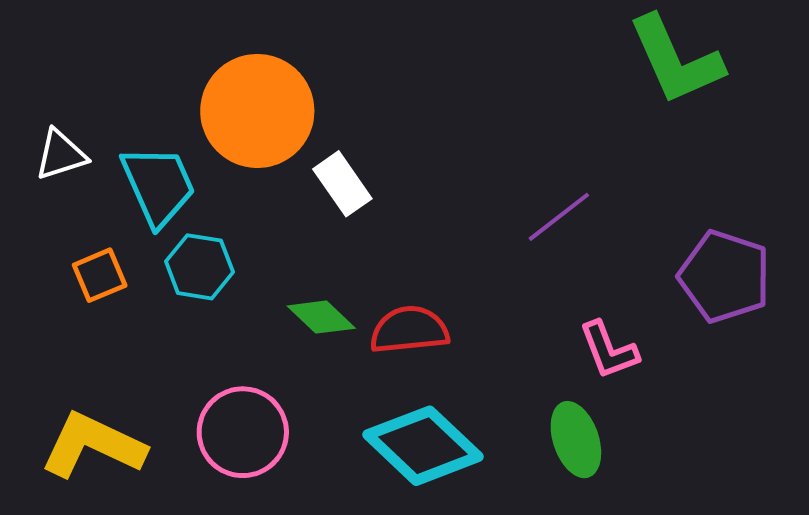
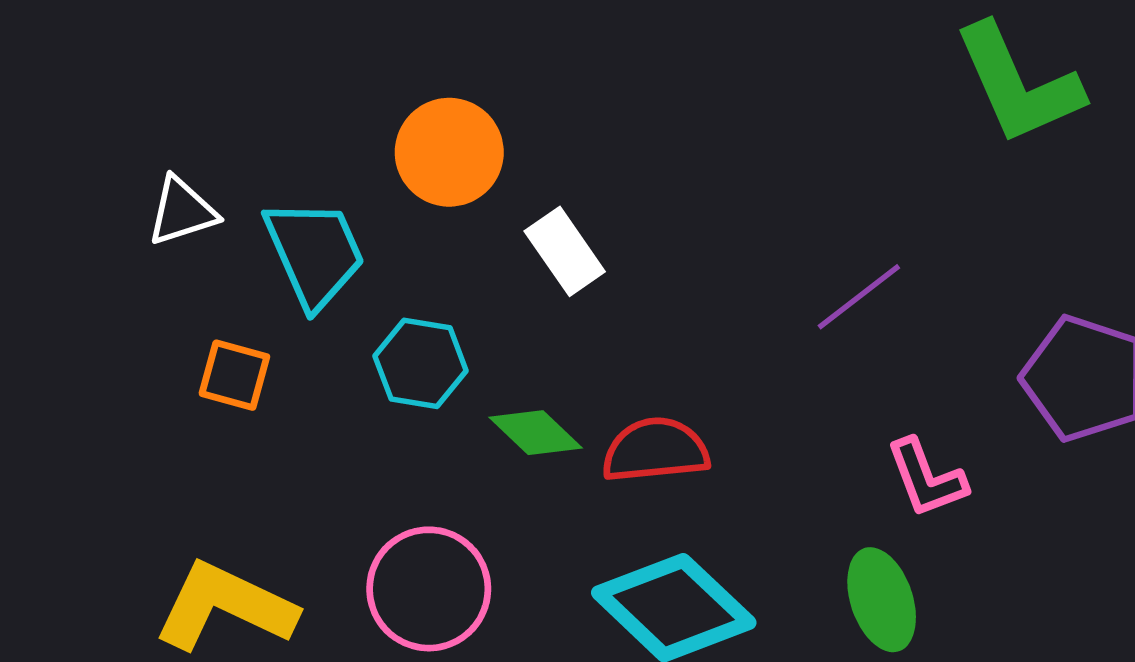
orange circle: (257, 111) -> (449, 152), size x0.7
cyan hexagon: (199, 267) -> (421, 363), moved
orange square: (100, 275) -> (234, 375), turned 38

